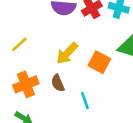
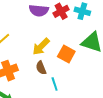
brown semicircle: (58, 83) -> (41, 68), moved

